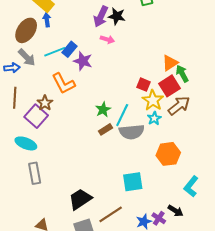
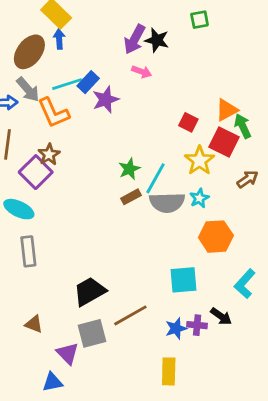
purple star: (83, 61) -> (106, 100), turned 30
orange L-shape: (63, 84) -> (53, 113), moved
red square: (143, 85) -> (188, 122), moved
red square: (170, 86) -> (224, 142), turned -35
brown arrow: (179, 106) -> (248, 179), moved, size x0.7
cyan star: (154, 118) -> (199, 198), moved
cyan square: (133, 182) -> (183, 280), moved
purple cross: (159, 218) -> (197, 325), turned -32

